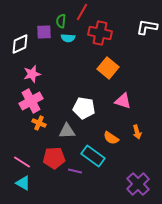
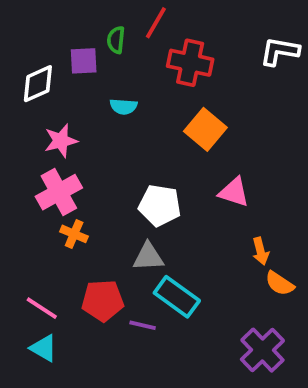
cyan semicircle: (68, 38) -> (124, 106), moved
gray triangle: (67, 131) -> (148, 257), moved
orange semicircle: (111, 138) -> (280, 283), moved

